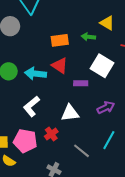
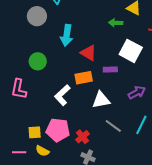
orange rectangle: (60, 40) -> (84, 78), moved
cyan arrow: (35, 74) -> (67, 35), moved, turned -85
red cross: (51, 134) -> (82, 137), moved
gray line: (81, 151) -> (113, 126), moved

